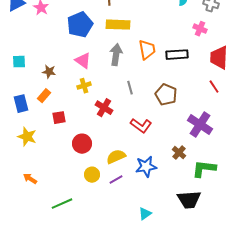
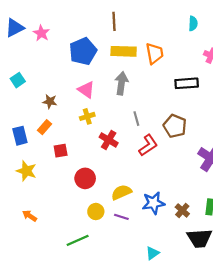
orange trapezoid: (147, 50) -> (155, 53), moved
cyan square: (19, 62) -> (18, 80), moved, turned -32
red L-shape: (141, 126) -> (148, 145), moved, turned -70
brown cross: (179, 153) -> (182, 210), moved
purple line: (116, 180) -> (121, 217), turned 48
green line: (62, 204) -> (78, 240), moved

